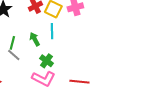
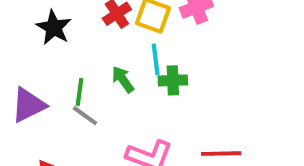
green cross: (46, 61) -> (173, 80), moved, turned -32

